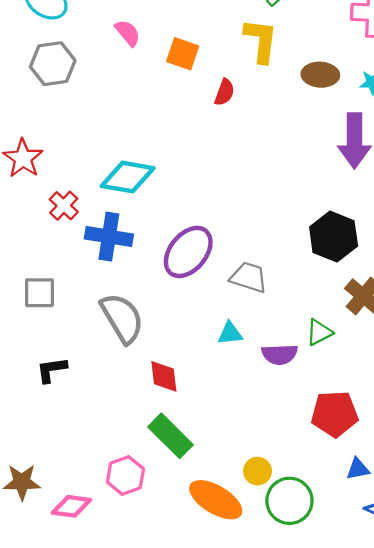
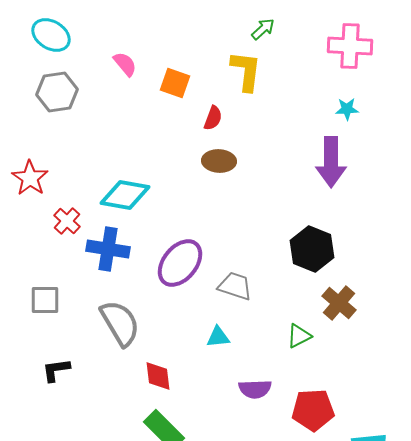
brown ellipse: (320, 75) -> (219, 161), moved
purple semicircle: (280, 354) -> (255, 389), moved

